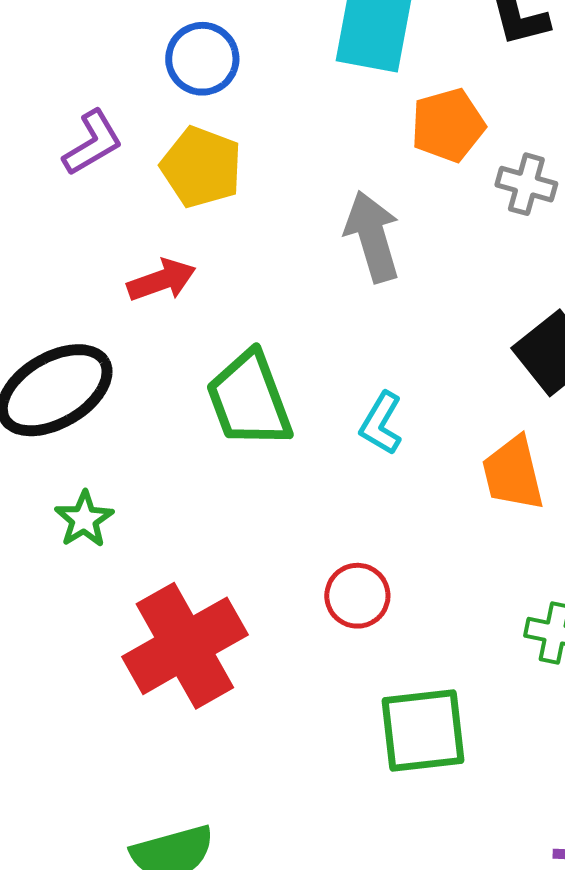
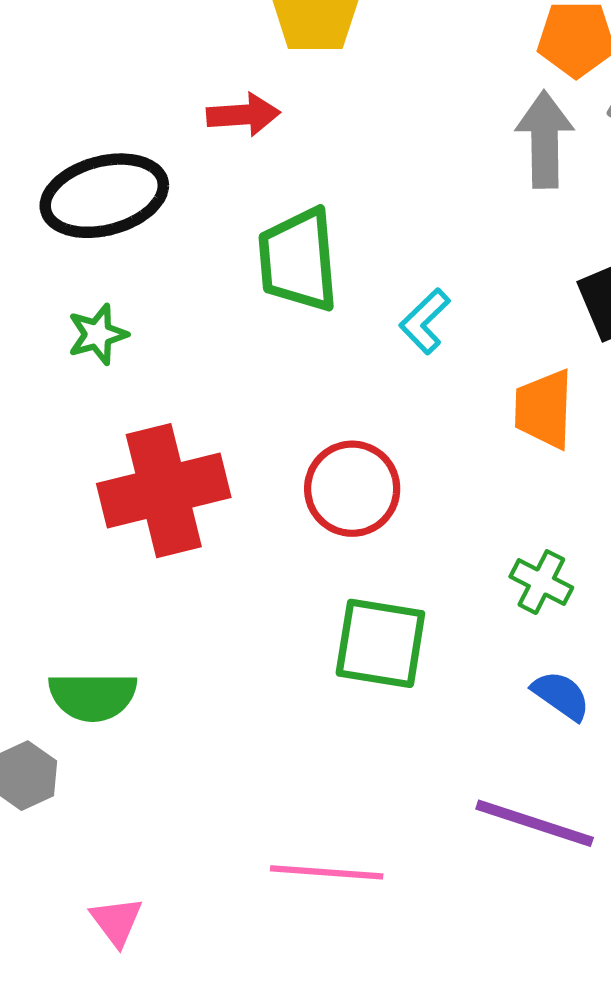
gray arrow: (372, 237) -> (545, 140), moved
red circle: (357, 596) -> (352, 489), size x1.4

